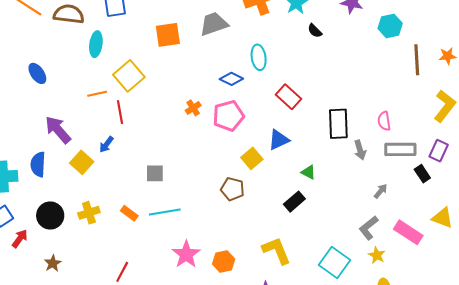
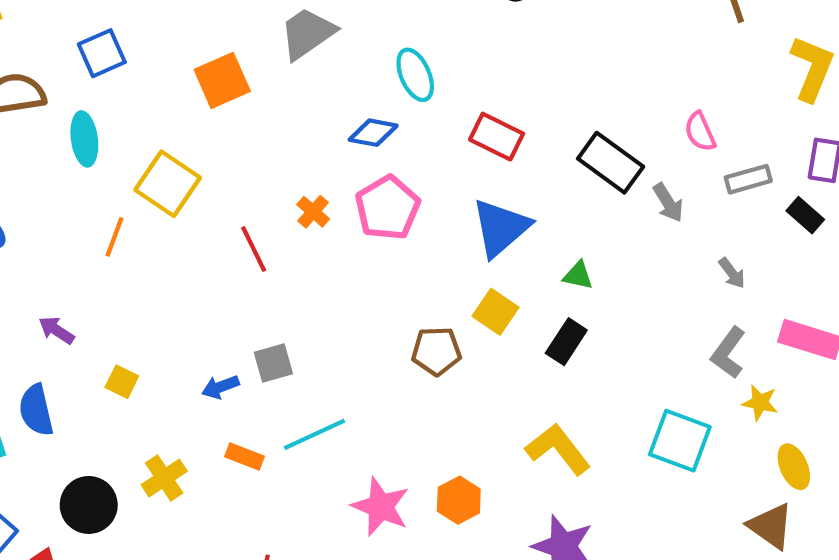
orange line: (97, 94) -> (114, 237), turned -42
red line: (120, 112) -> (254, 249), moved
black rectangle: (338, 124) -> (611, 163), turned -36
purple arrow: (58, 130) -> (56, 330), size x0.6
blue triangle: (279, 140) -> (501, 228), size x1.4
blue arrow: (106, 144) -> (220, 387), moved, turned 48
gray rectangle: (400, 149) -> (748, 179), size x0.7
yellow square: (252, 158) -> (496, 312), moved
yellow square: (82, 162) -> (122, 382), size x0.7
gray arrow: (381, 191) -> (732, 273), turned 119

